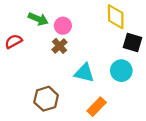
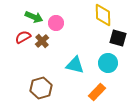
red semicircle: (13, 41) -> (23, 37), moved
brown cross: (60, 46) -> (42, 41), moved
orange rectangle: (97, 107) -> (97, 92), moved

